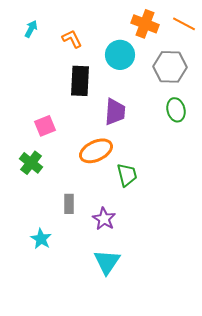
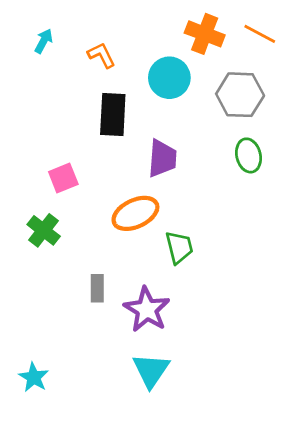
purple star: (104, 219) -> (147, 309), size x1.4
cyan star: (41, 239) -> (34, 377), moved

